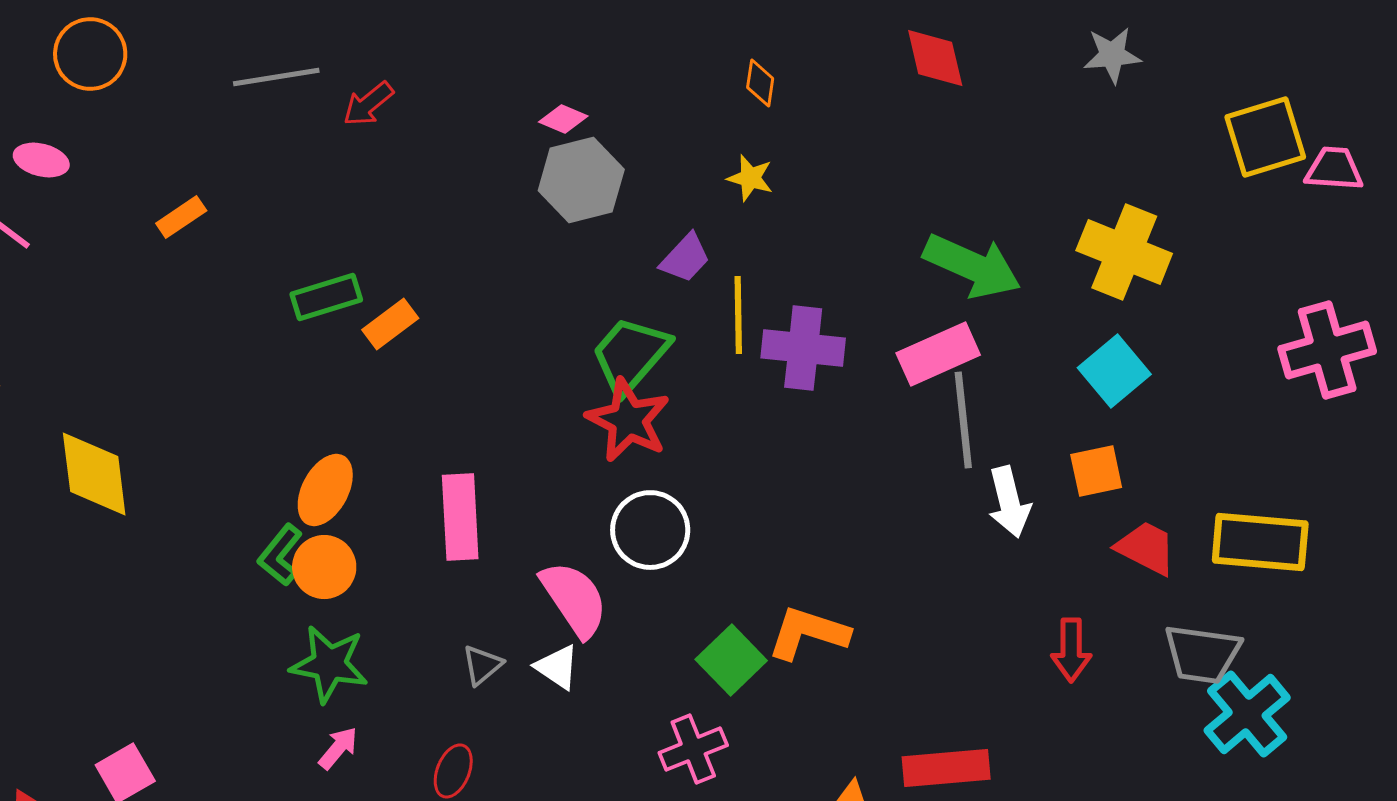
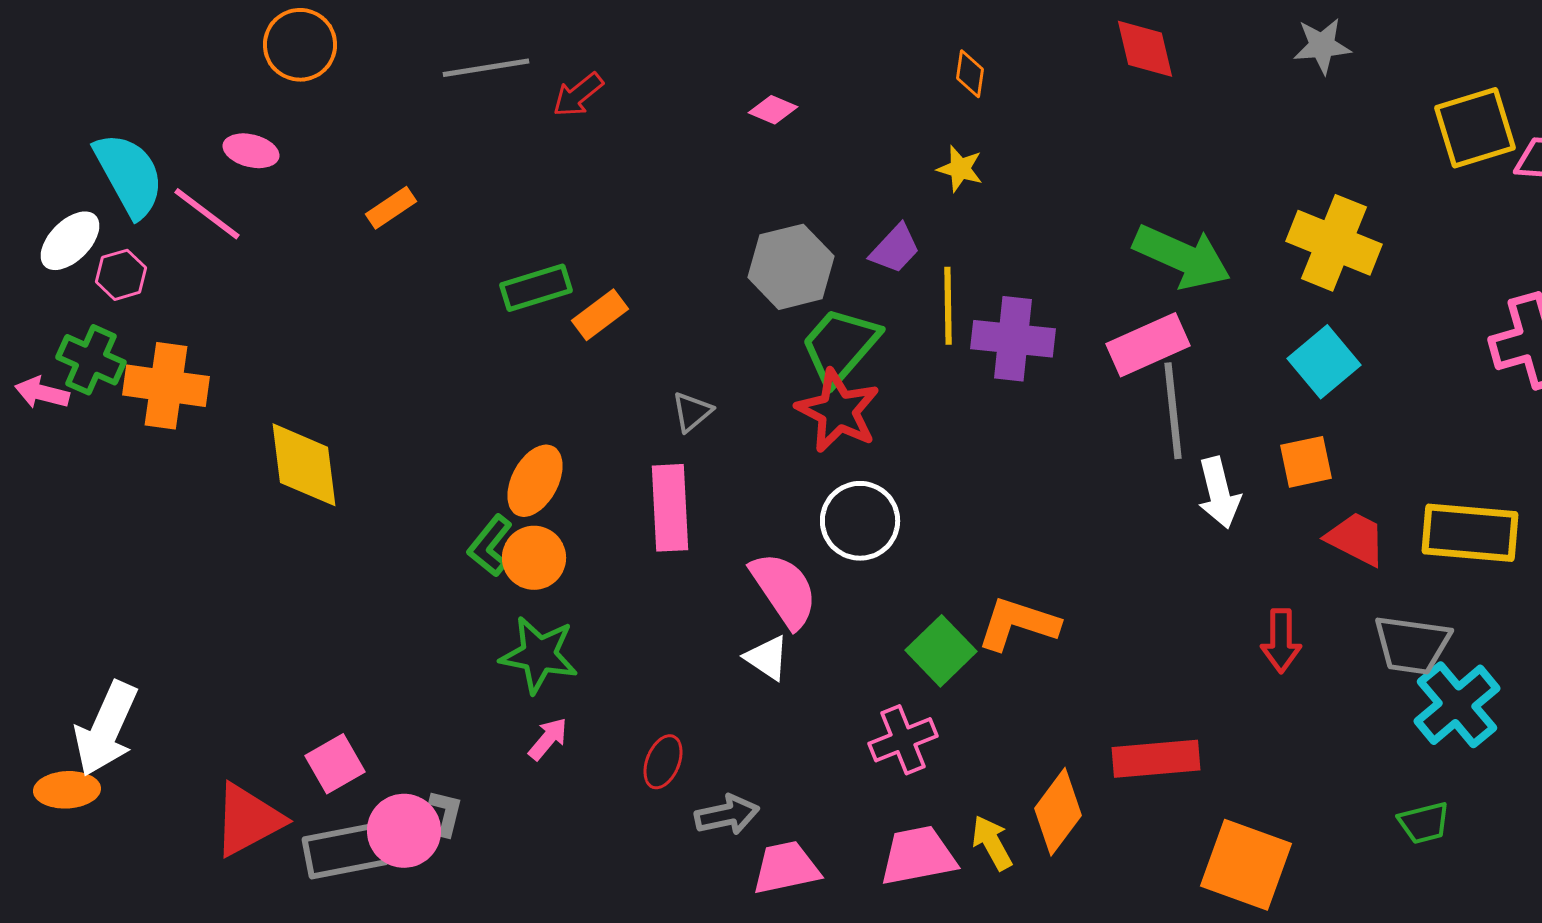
gray hexagon: (581, 180) -> (791, 267), moved
gray triangle: (482, 665) -> (692, 412), moved

